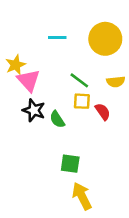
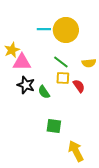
yellow circle: (105, 39) -> (66, 30), moved
pink triangle: (29, 80) -> (22, 62), turned -48
yellow arrow: (82, 196) -> (76, 151), moved

